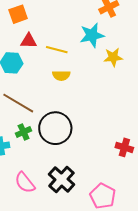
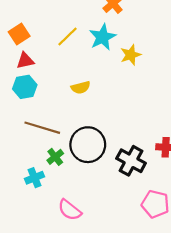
red triangle: (29, 41) -> (25, 61), moved
yellow line: (57, 50) -> (67, 36), moved, turned -45
black cross: (62, 179) -> (131, 161), moved

